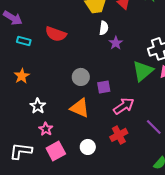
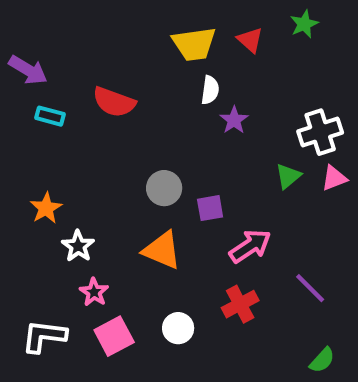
green triangle: (143, 71) -> (288, 176), size x0.6
orange star: (22, 76) -> (46, 208), moved

